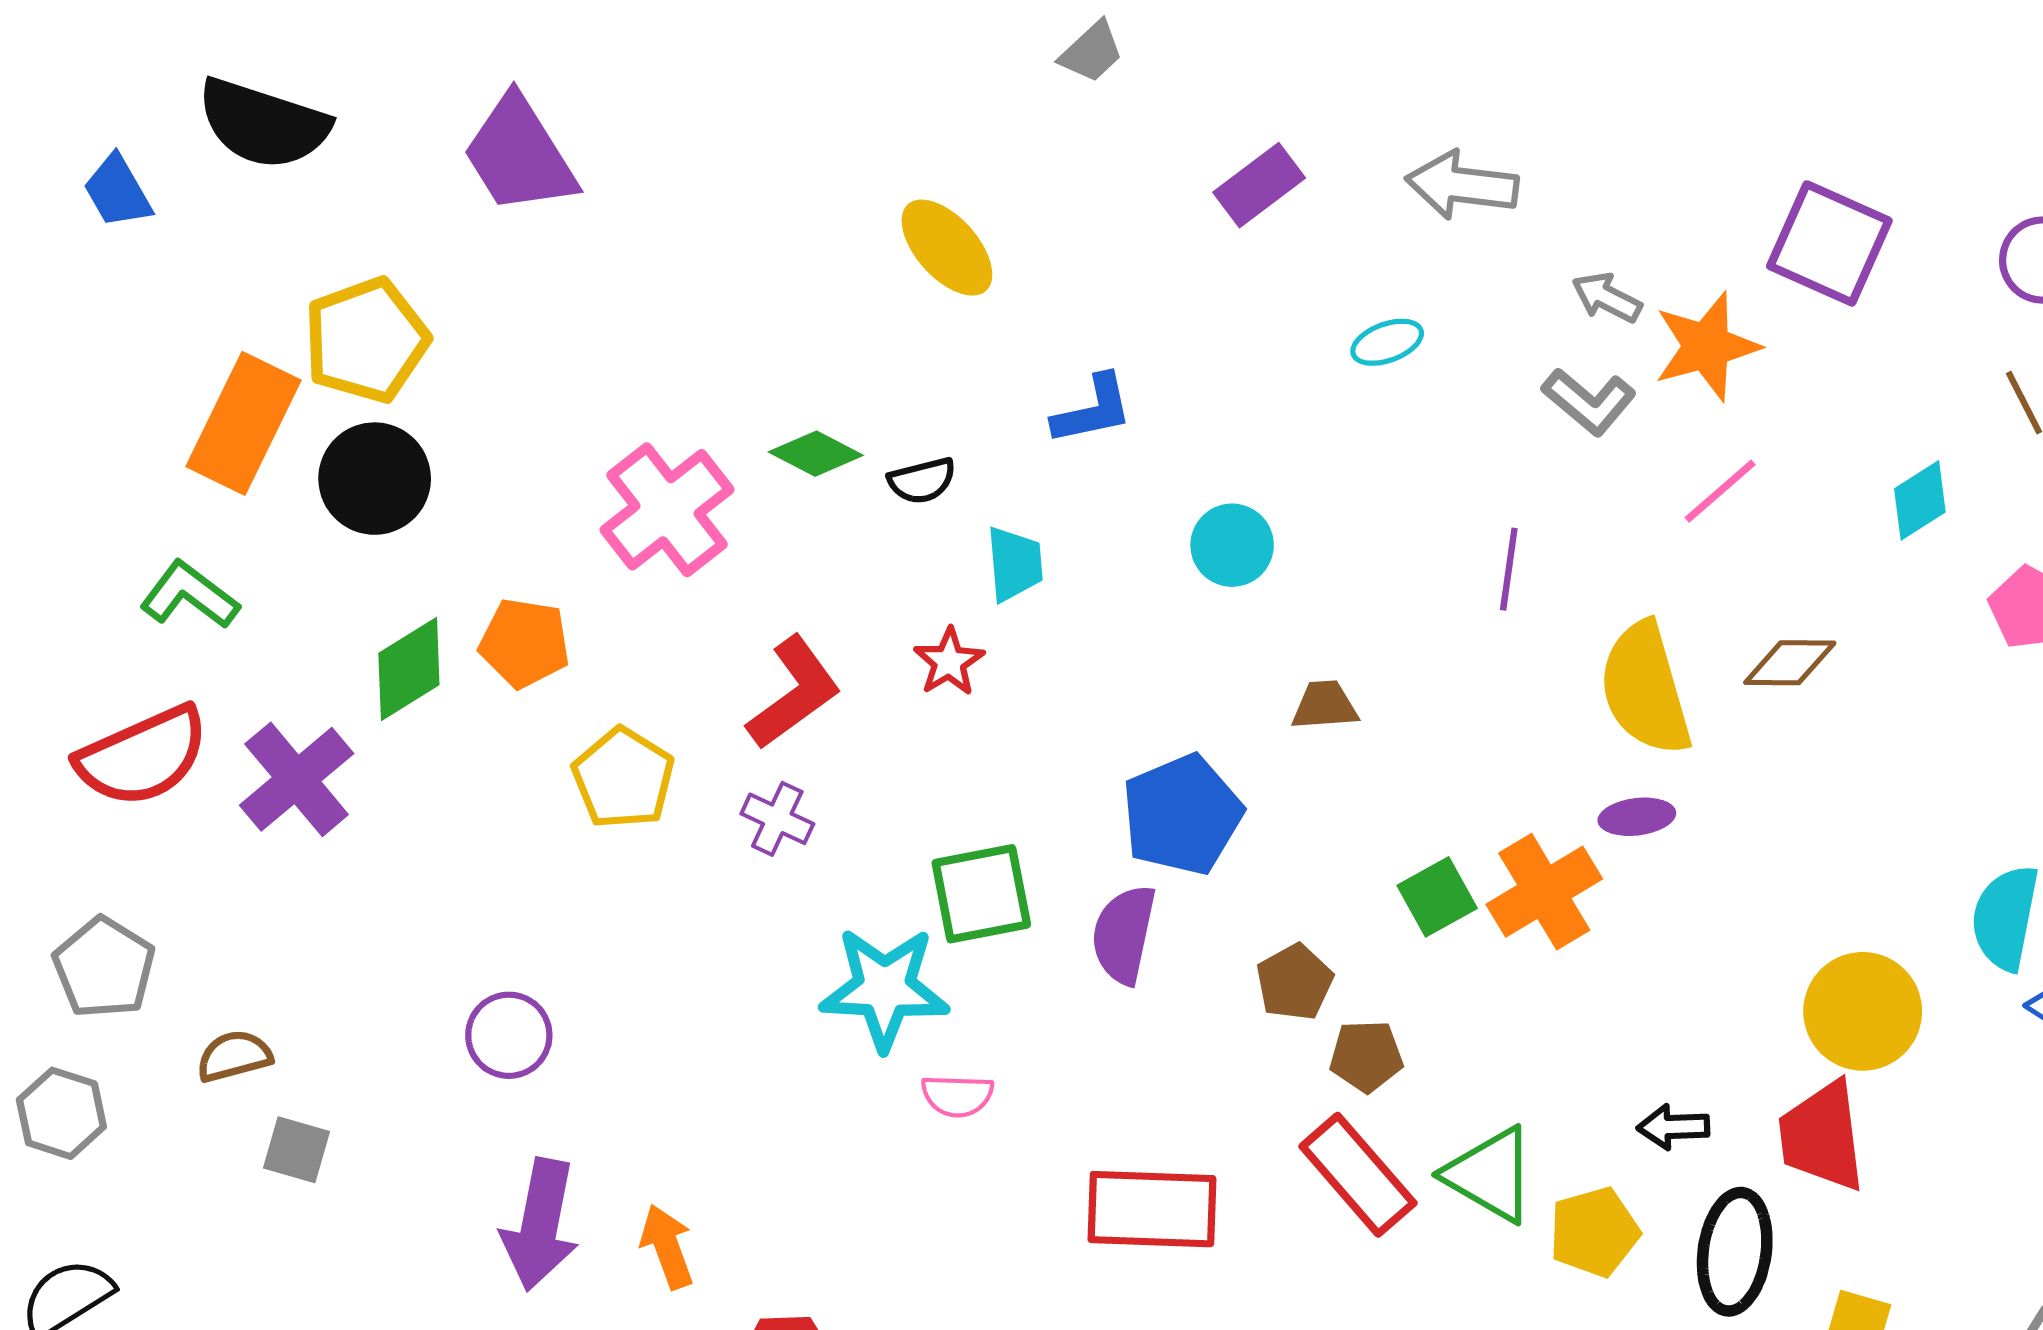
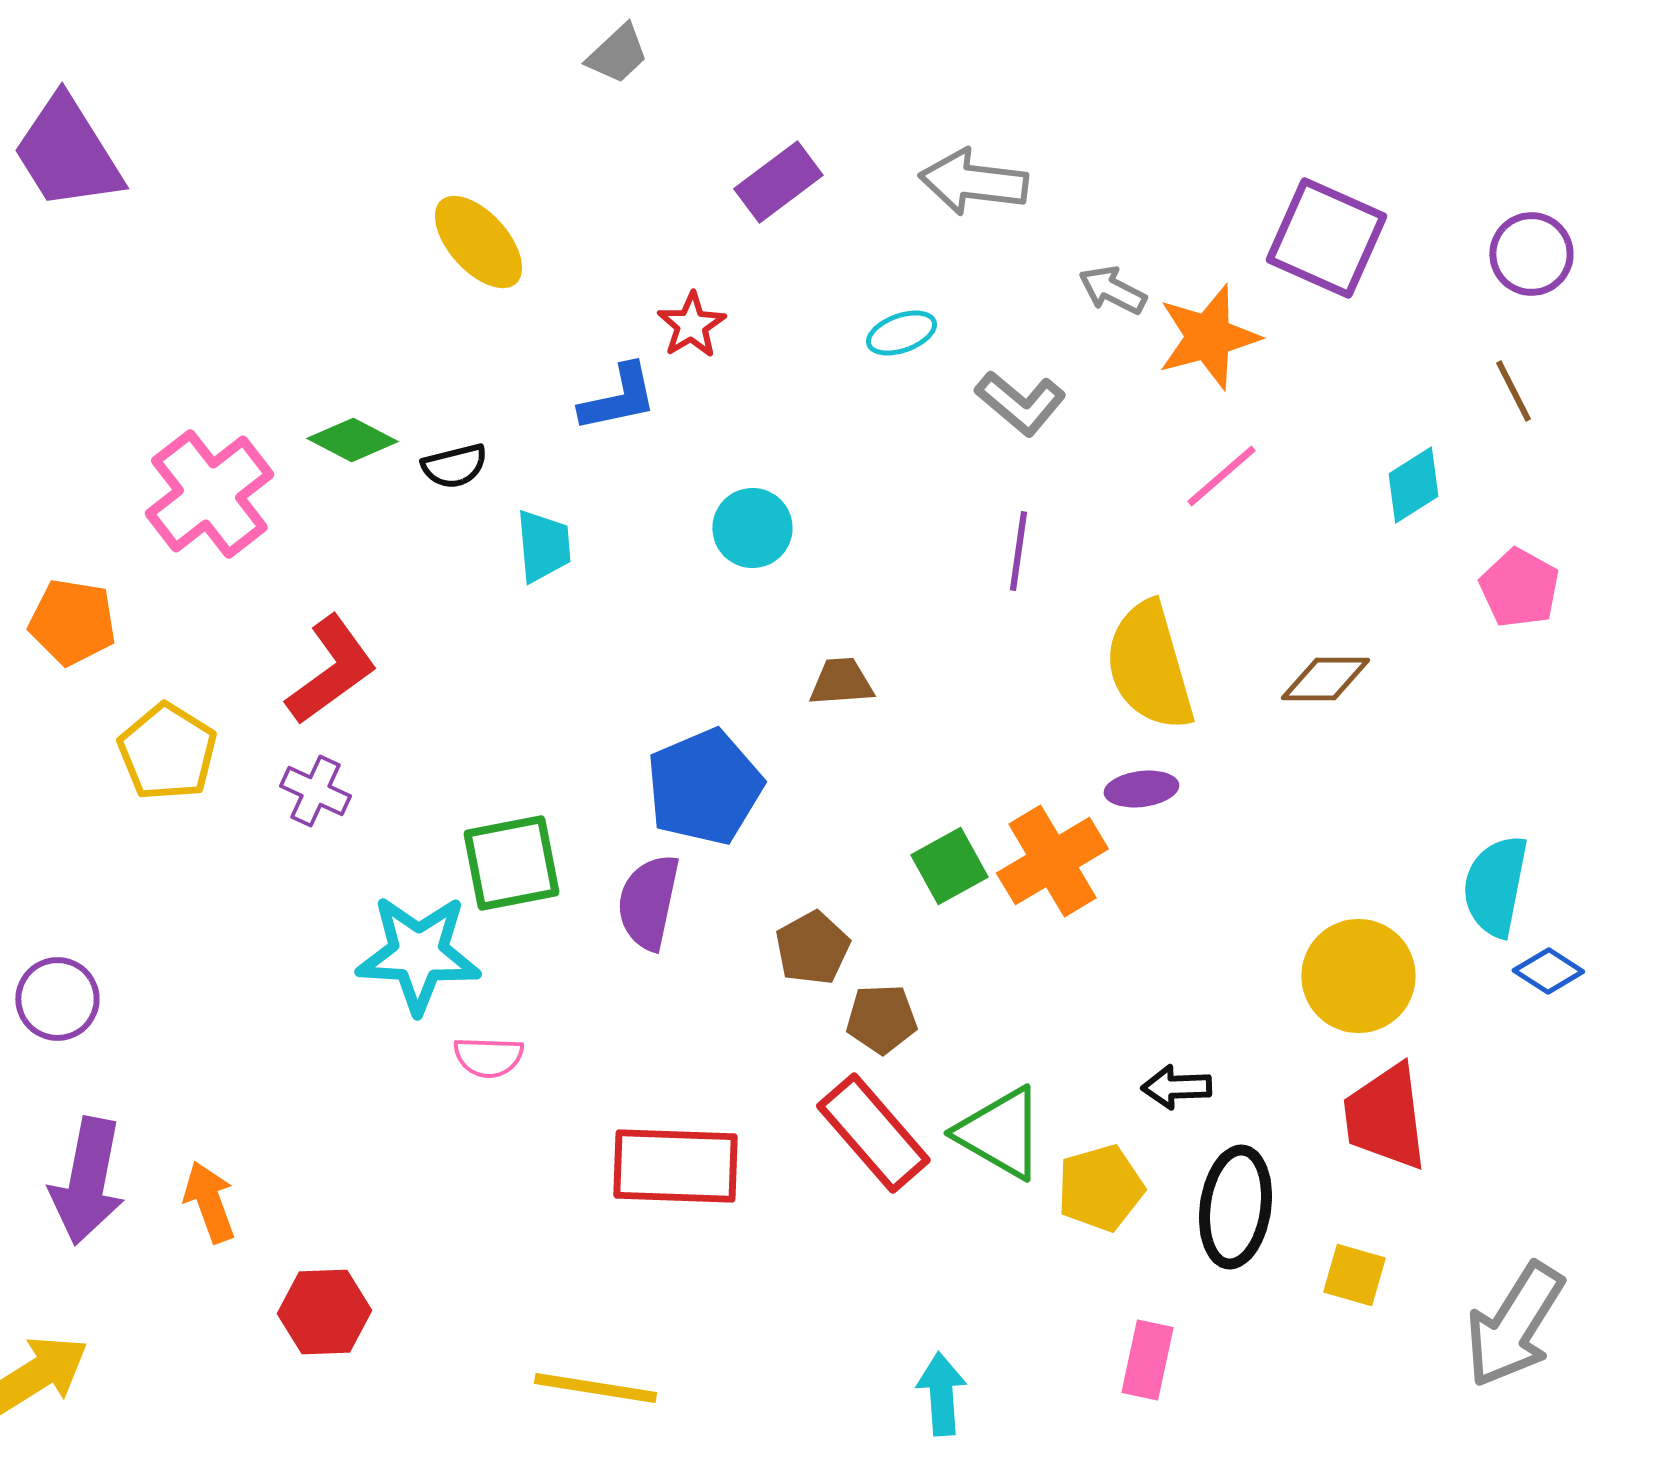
gray L-shape: (1589, 402) -> (1020, 403), moved
red star: (949, 662) -> (691, 325), moved
brown diamond: (1790, 663) -> (1325, 679), moved
red trapezoid: (1822, 1136) -> (1385, 1117), moved

